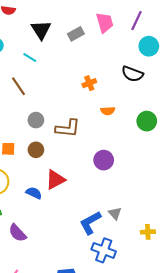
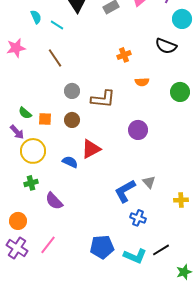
cyan line: (30, 57) -> (57, 25), moved
blue cross: (104, 250) -> (138, 218), size x0.7

